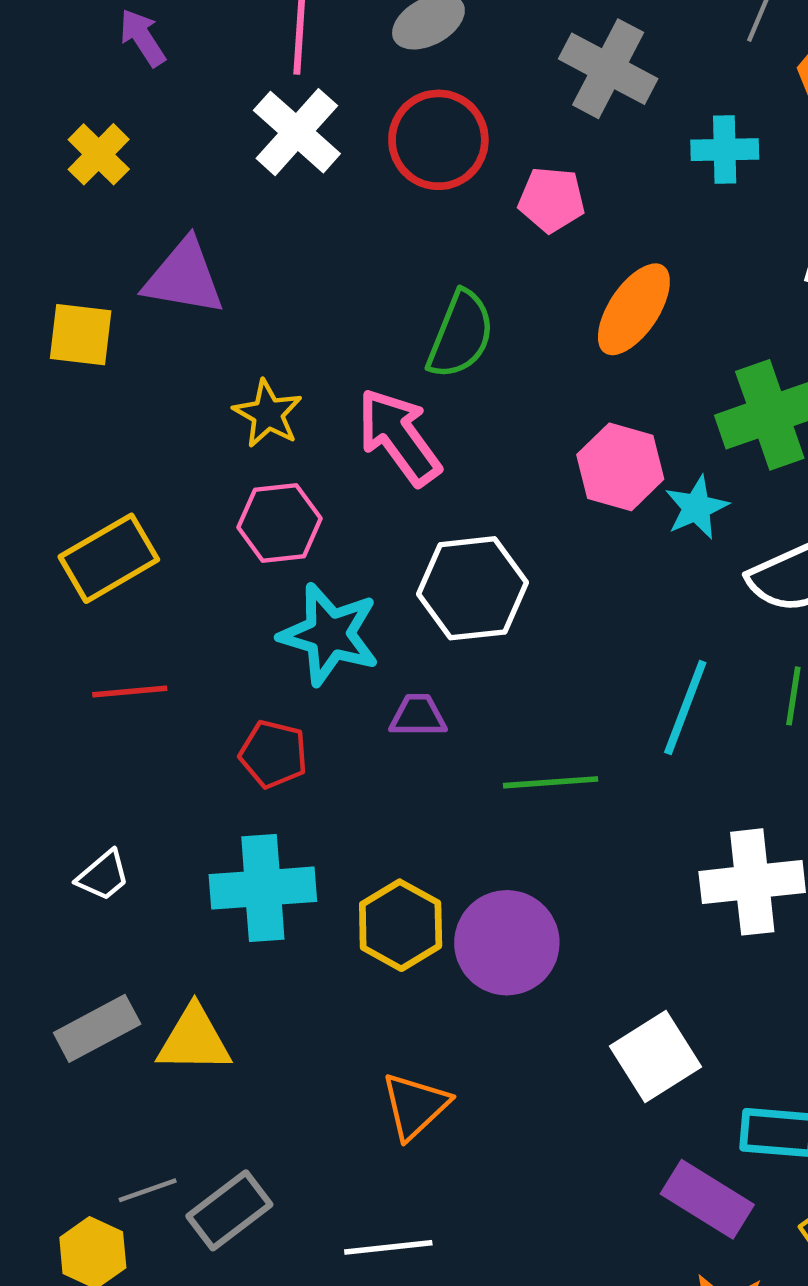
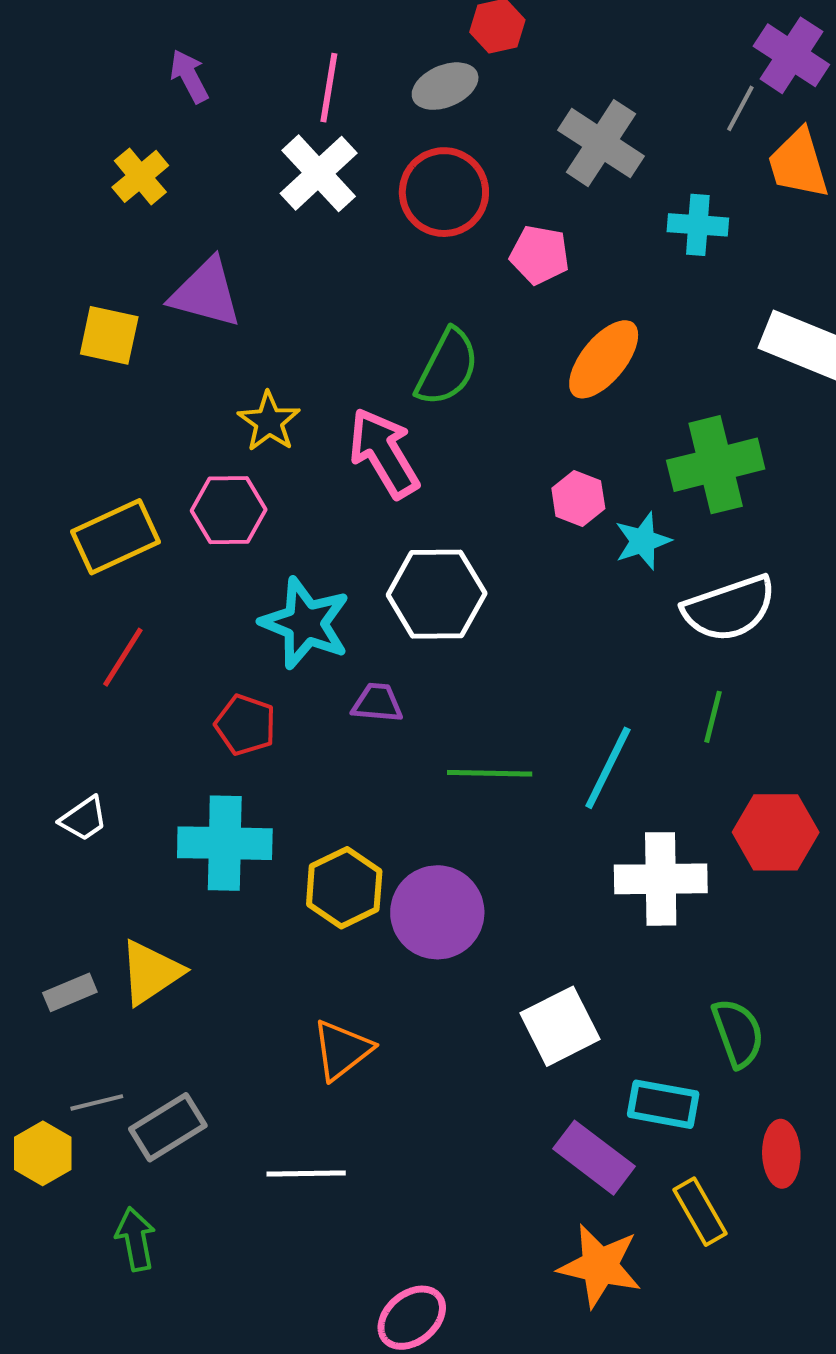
pink hexagon: (620, 467) -> (578, 498), size x0.7
pink hexagon: (279, 523) -> (229, 510), moved
red line: (130, 692) -> (123, 657), turned -58
cyan line: (685, 708) -> (608, 768), moved
gray rectangle: (97, 1028) -> (70, 992), moved, size x0.7
yellow triangle: (194, 1040) -> (151, 972), turned -40

